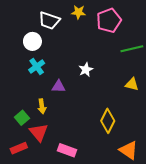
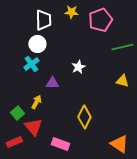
white trapezoid: (49, 20) -> (43, 20), turned -110
white circle: (32, 41) -> (37, 44), moved
yellow arrow: (42, 106) -> (36, 102), turned -144
yellow diamond: (108, 121) -> (84, 117), moved

